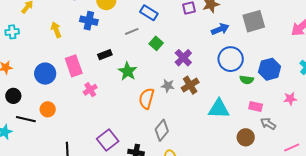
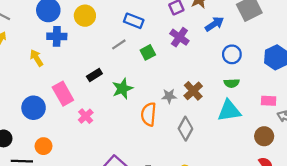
blue cross: (89, 21) -> (57, 36), moved
green square: (156, 43) -> (148, 52), turned 32
purple cross: (183, 58) -> (179, 37), moved
blue circle: (231, 59) -> (232, 54), size x0.7
green star: (128, 71) -> (122, 89), turned 30
green semicircle: (247, 80) -> (232, 83), moved
gray diamond: (162, 130) -> (185, 129), moved

